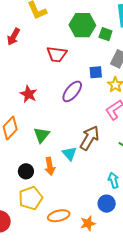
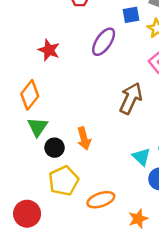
green triangle: (42, 135) -> (38, 127), moved
cyan triangle: (69, 154) -> (141, 157), moved
orange star: (88, 223) -> (138, 219), moved

